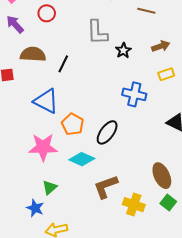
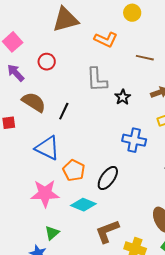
brown semicircle: (33, 54) -> (34, 102), turned 30

